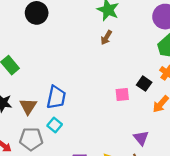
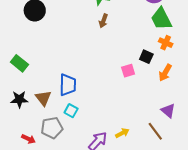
purple triangle: (141, 138) -> (168, 111), moved

